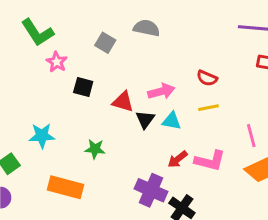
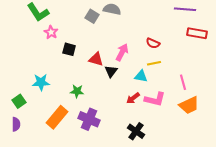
gray square: (105, 43) -> (92, 16), moved
pink arrow: (161, 91) -> (122, 52), turned -48
cyan triangle: (172, 121) -> (141, 76), moved
orange rectangle: (65, 187) -> (57, 117), turned -65
purple cross: (151, 190) -> (89, 119), moved

